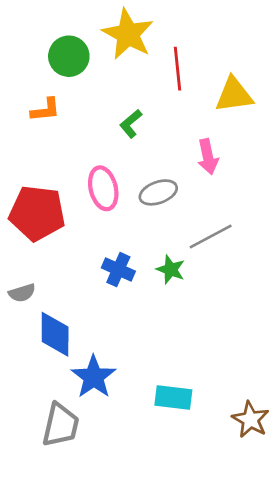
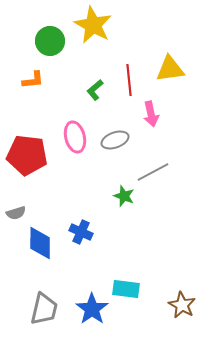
red line: (178, 69) -> (129, 80), moved
blue cross: (118, 270) -> (81, 232), moved
blue star: (94, 377) -> (92, 309), moved

